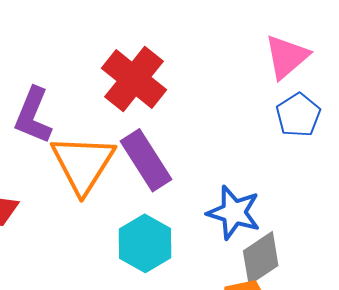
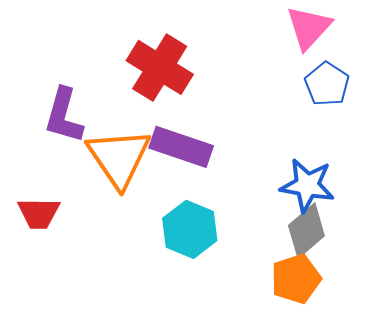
purple rectangle: (146, 160) -> (181, 147), turned -32
blue star: (234, 212) -> (307, 185), moved

